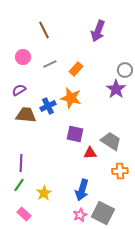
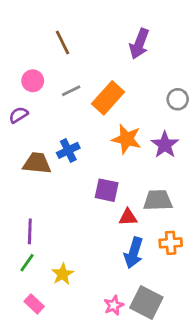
orange rectangle: (76, 69) -> (108, 98), size x1.6
purple star: (116, 89) -> (165, 145), moved
purple semicircle: (19, 90) -> (18, 115), moved
orange star: (71, 98) -> (127, 139), moved
gray trapezoid: (111, 141) -> (158, 200), turned -35
blue arrow: (82, 190) -> (134, 253), moved

